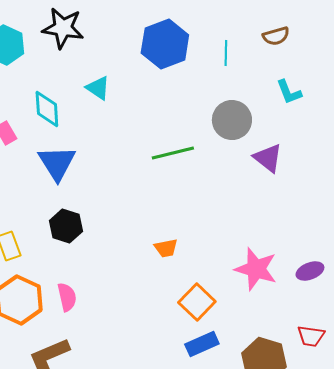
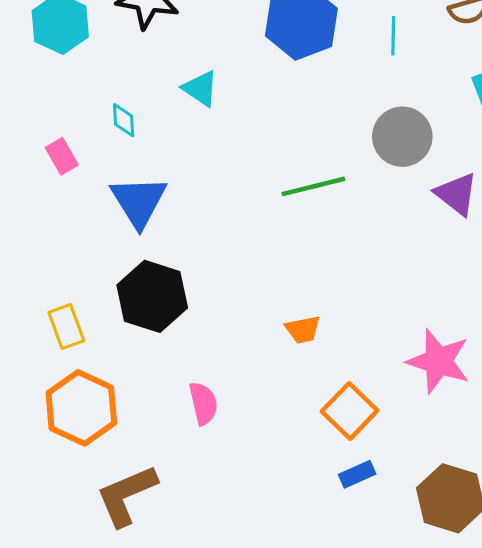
cyan diamond: (47, 109) -> (124, 120), size x0.6
black hexagon: (66, 226) -> (152, 296), size x1.4
pink semicircle: (67, 297) -> (203, 403), moved
blue rectangle: (202, 344) -> (357, 474), size x0.7

